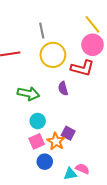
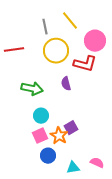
yellow line: (93, 24) -> (70, 21), moved
purple square: (68, 133) -> (71, 128), turned 32
pink semicircle: (82, 169) -> (97, 163), moved

